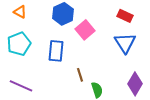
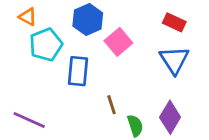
cyan pentagon: (19, 44) -> (46, 45), moved
purple diamond: (135, 84) -> (170, 117), moved

